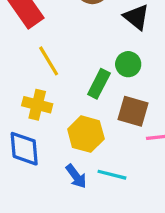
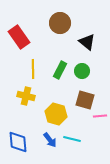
yellow line: (49, 61) -> (33, 69), turned 30
green rectangle: (99, 84) -> (60, 70), moved
blue diamond: (24, 149) -> (18, 142), moved

